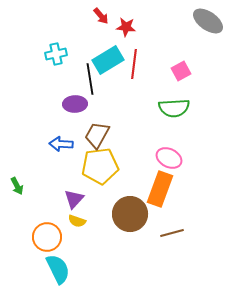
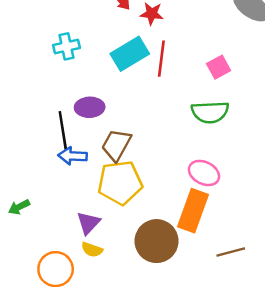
black line: (90, 79) -> (63, 130), moved
green arrow: (17, 186) -> (19, 207), turned 90
brown line: (172, 233) -> (231, 252), moved

